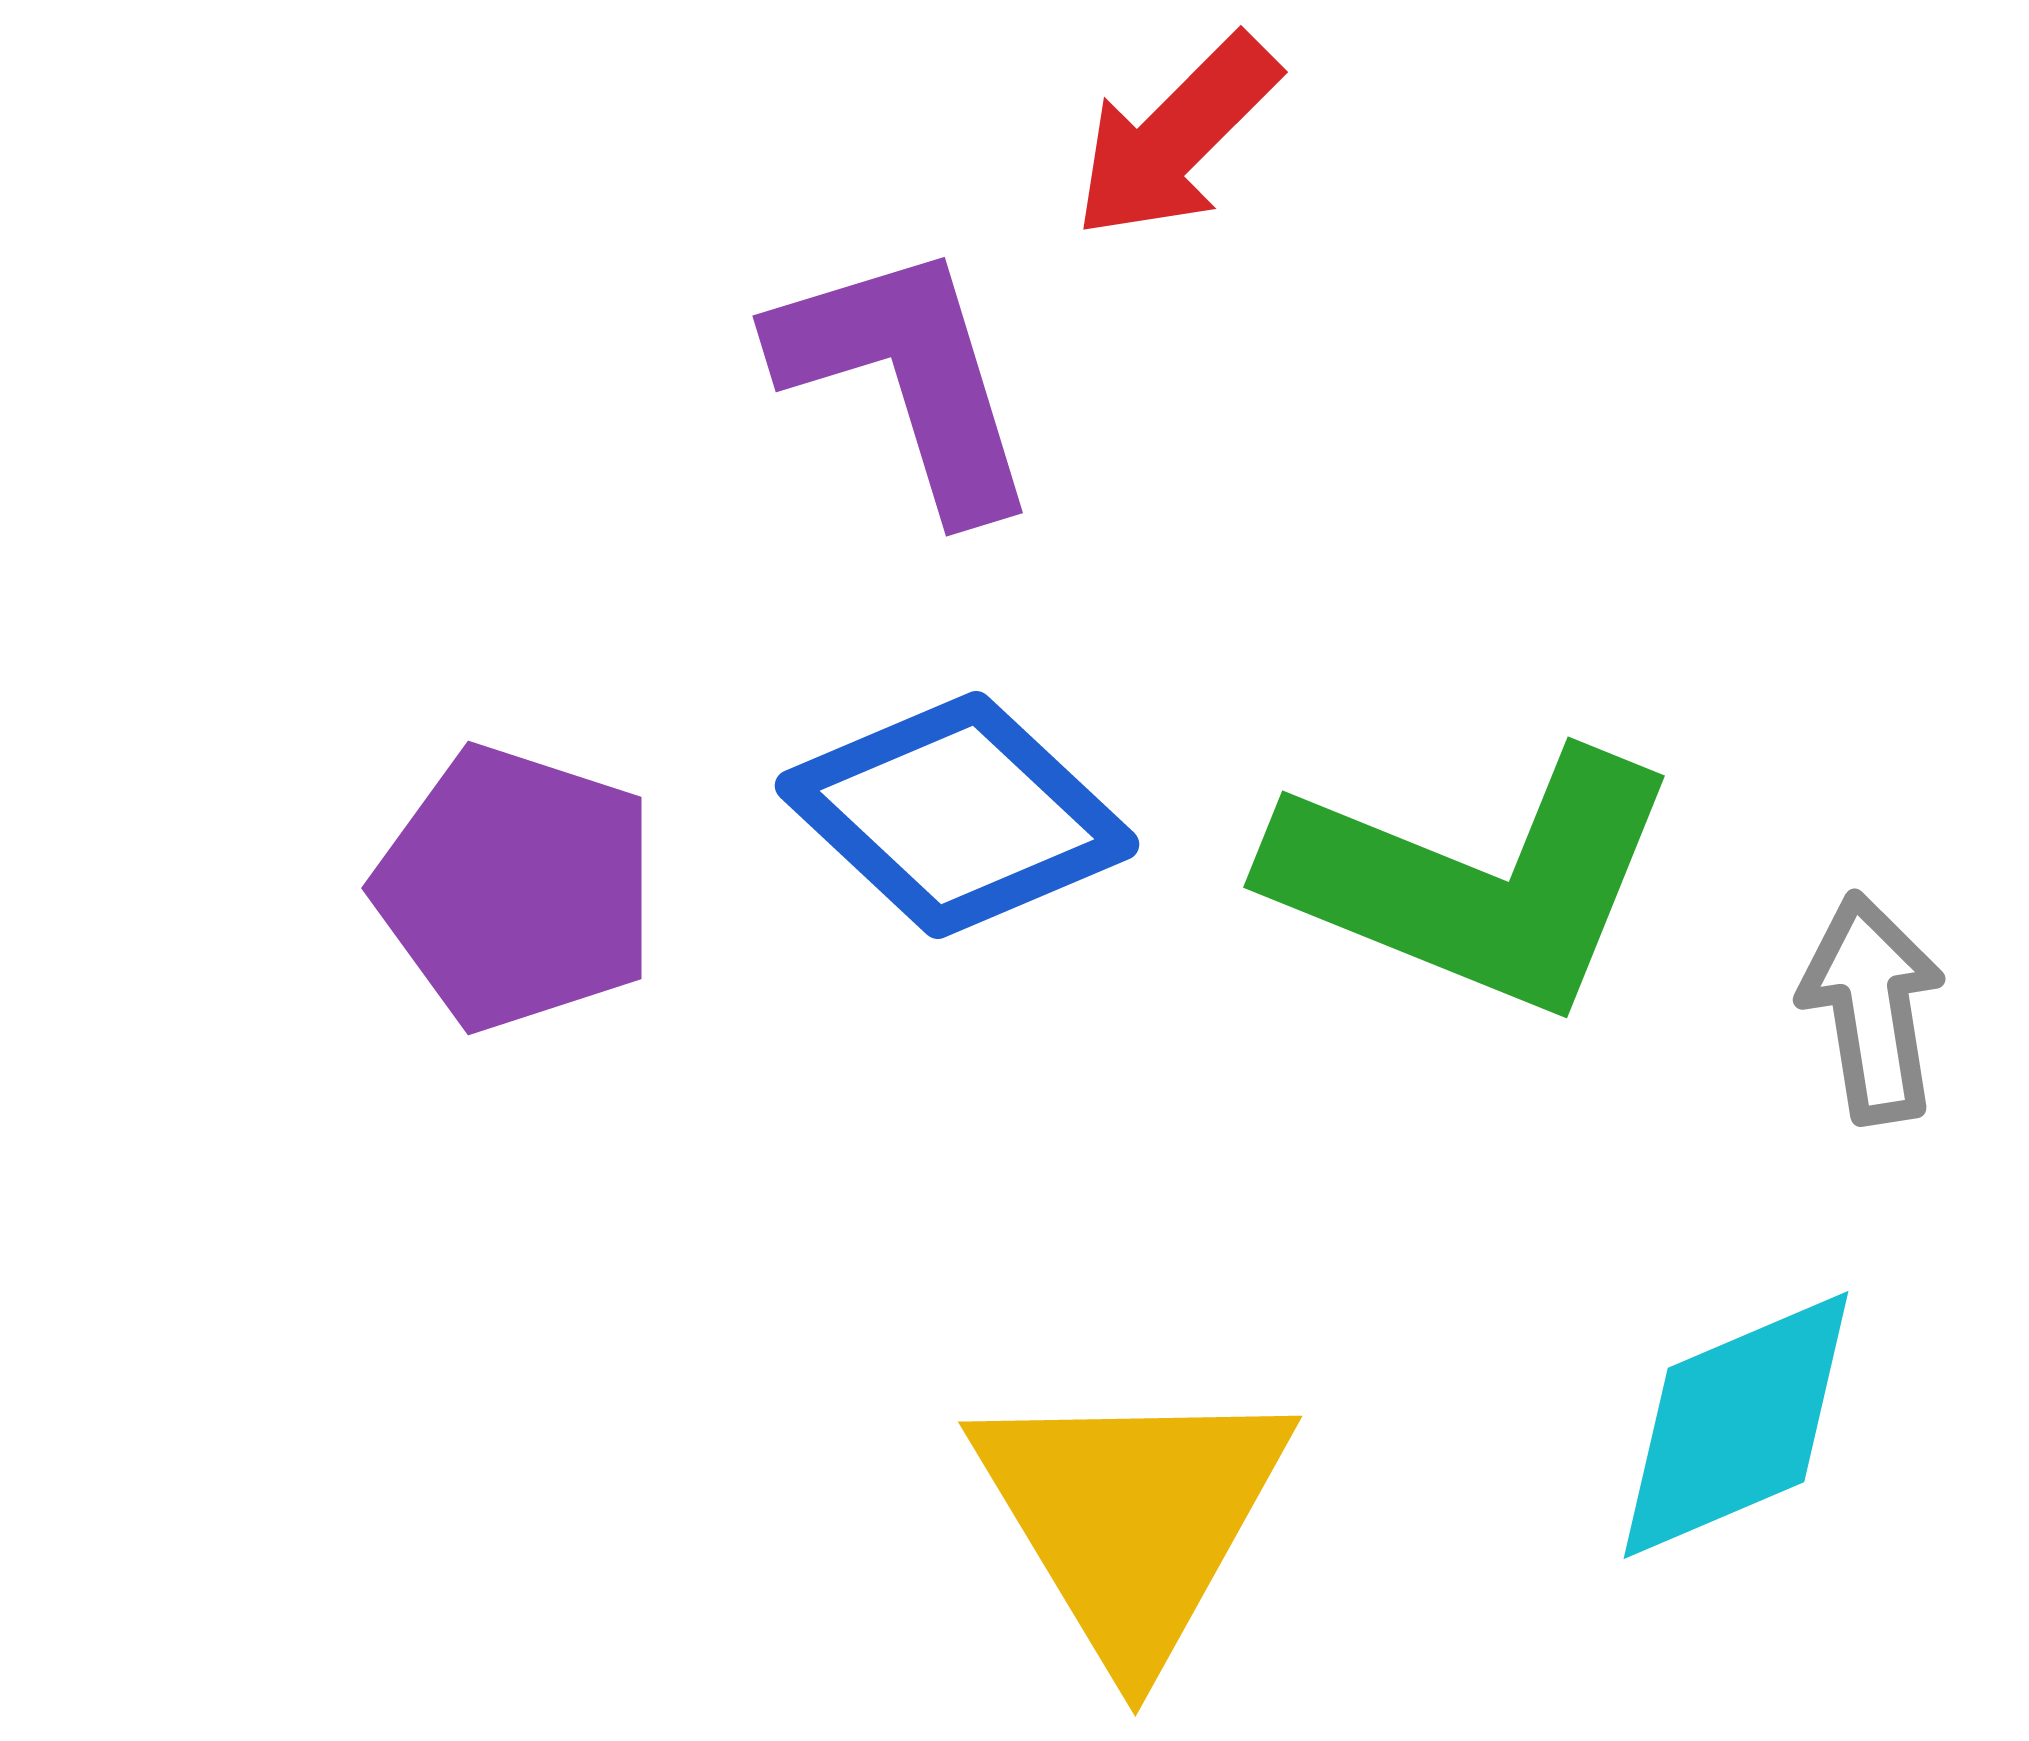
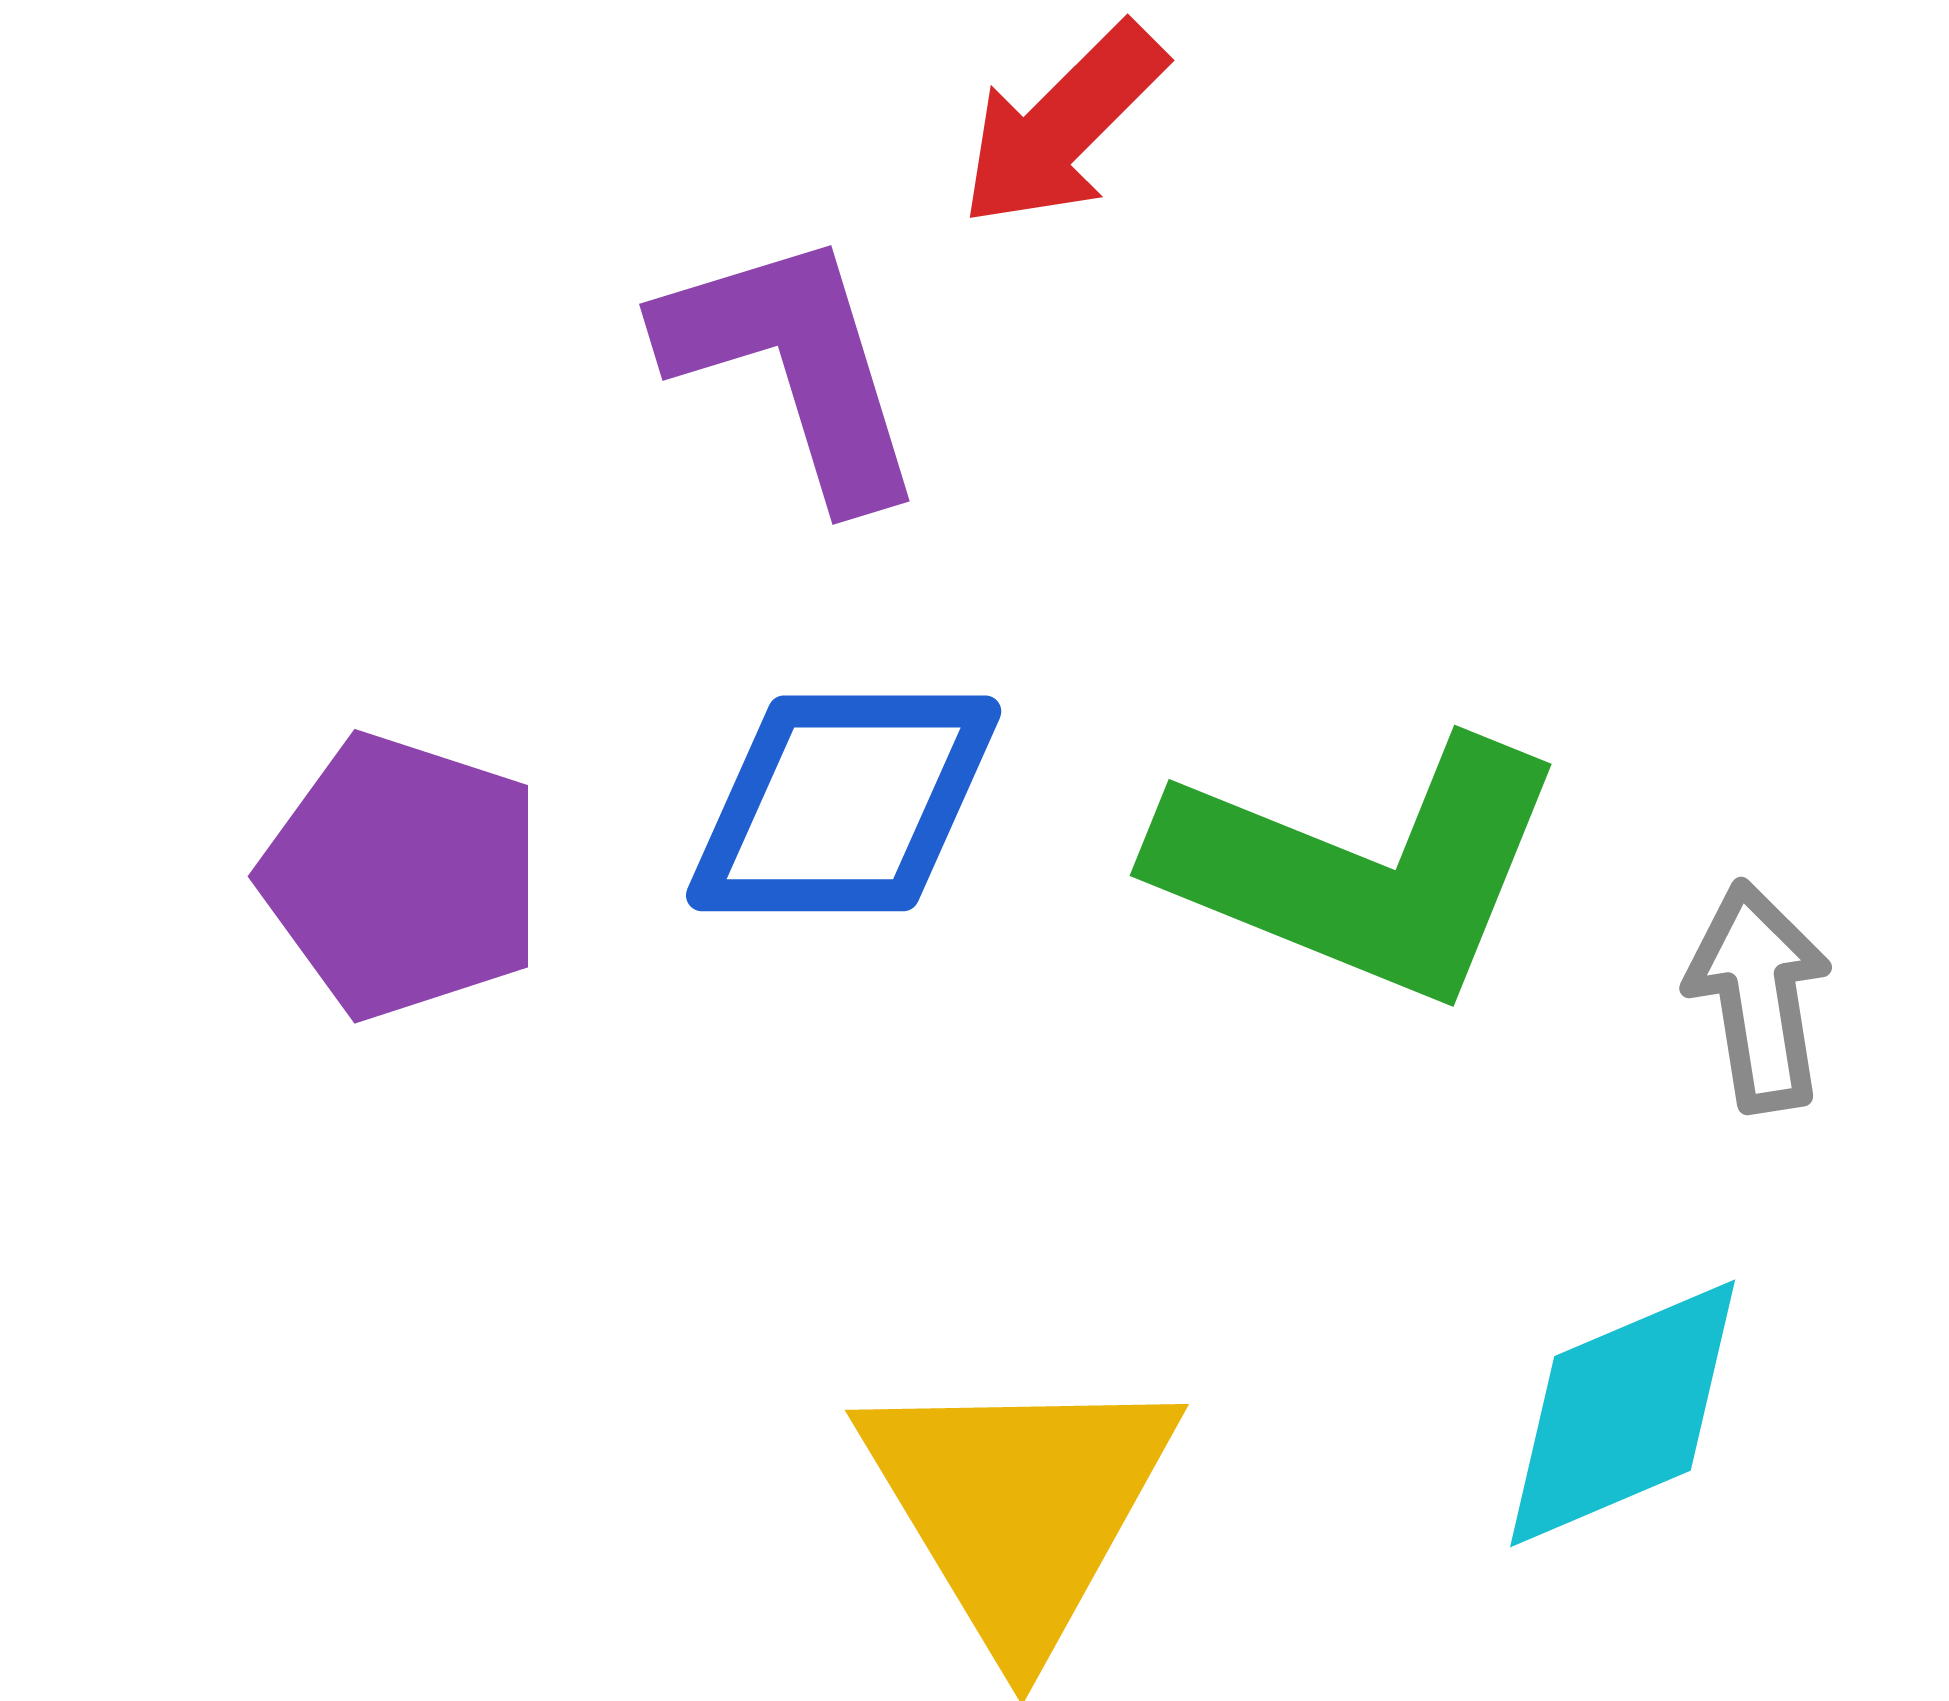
blue diamond: (957, 815) -> (844, 803), turned -43

